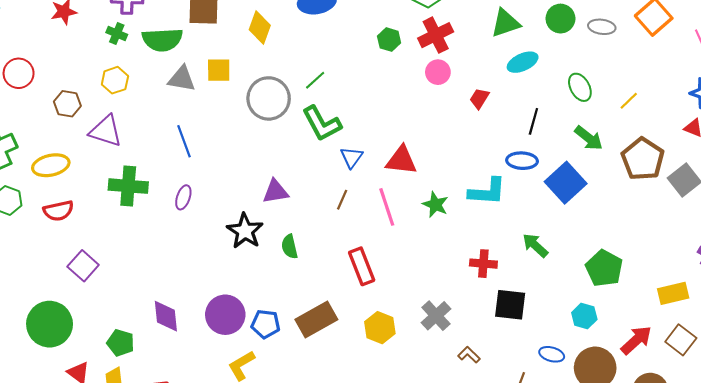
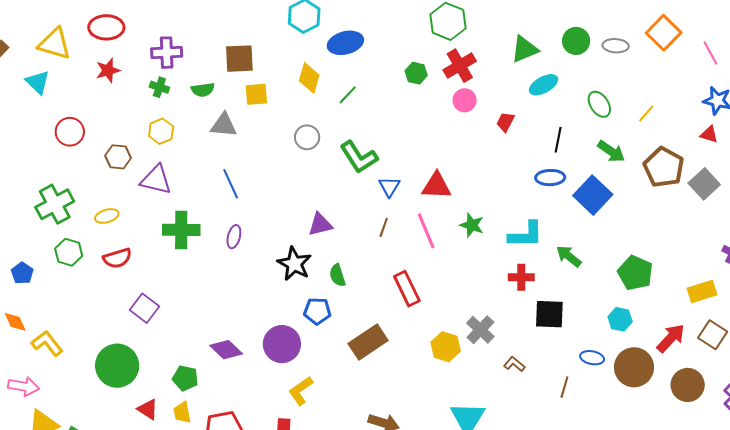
yellow diamond: (260, 28) -> (309, 78), moved
green semicircle: (162, 40) -> (203, 90), size x0.6
yellow square: (219, 70) -> (256, 94), moved
green line: (315, 80) -> (348, 95), moved
gray circle: (269, 98) -> (307, 137), size x0.6
yellow ellipse: (51, 165) -> (107, 216), size x0.7
cyan L-shape: (487, 192) -> (526, 235), moved
purple diamond: (166, 316) -> (226, 350), turned -36
blue pentagon: (266, 324) -> (317, 311), moved
yellow hexagon: (380, 328) -> (446, 347), moved

